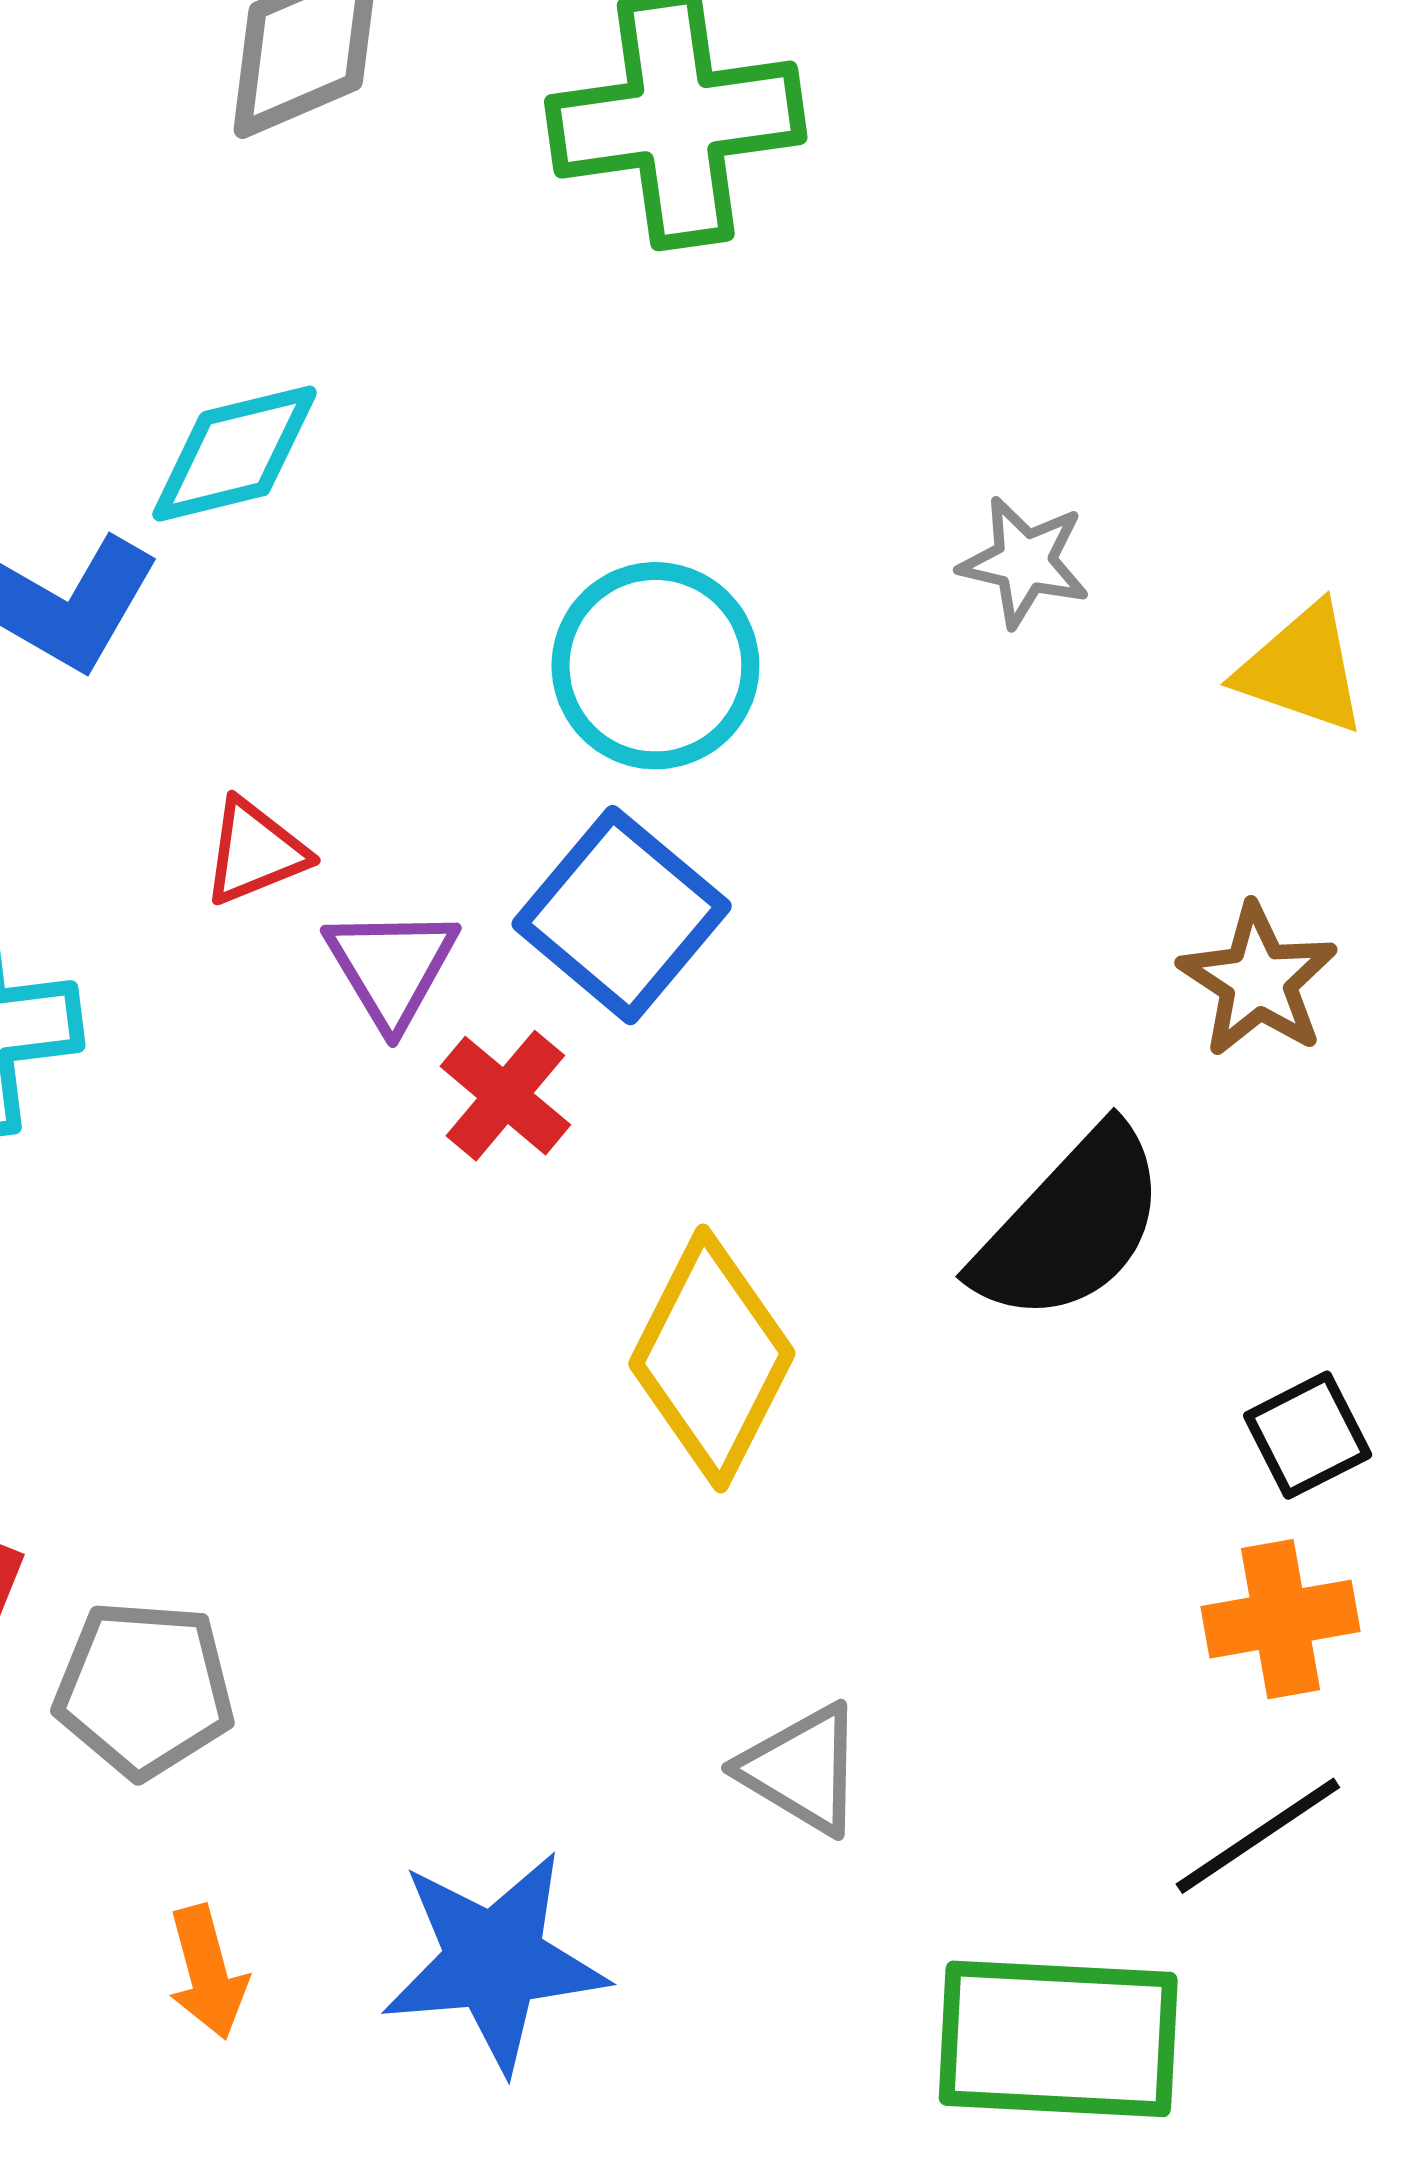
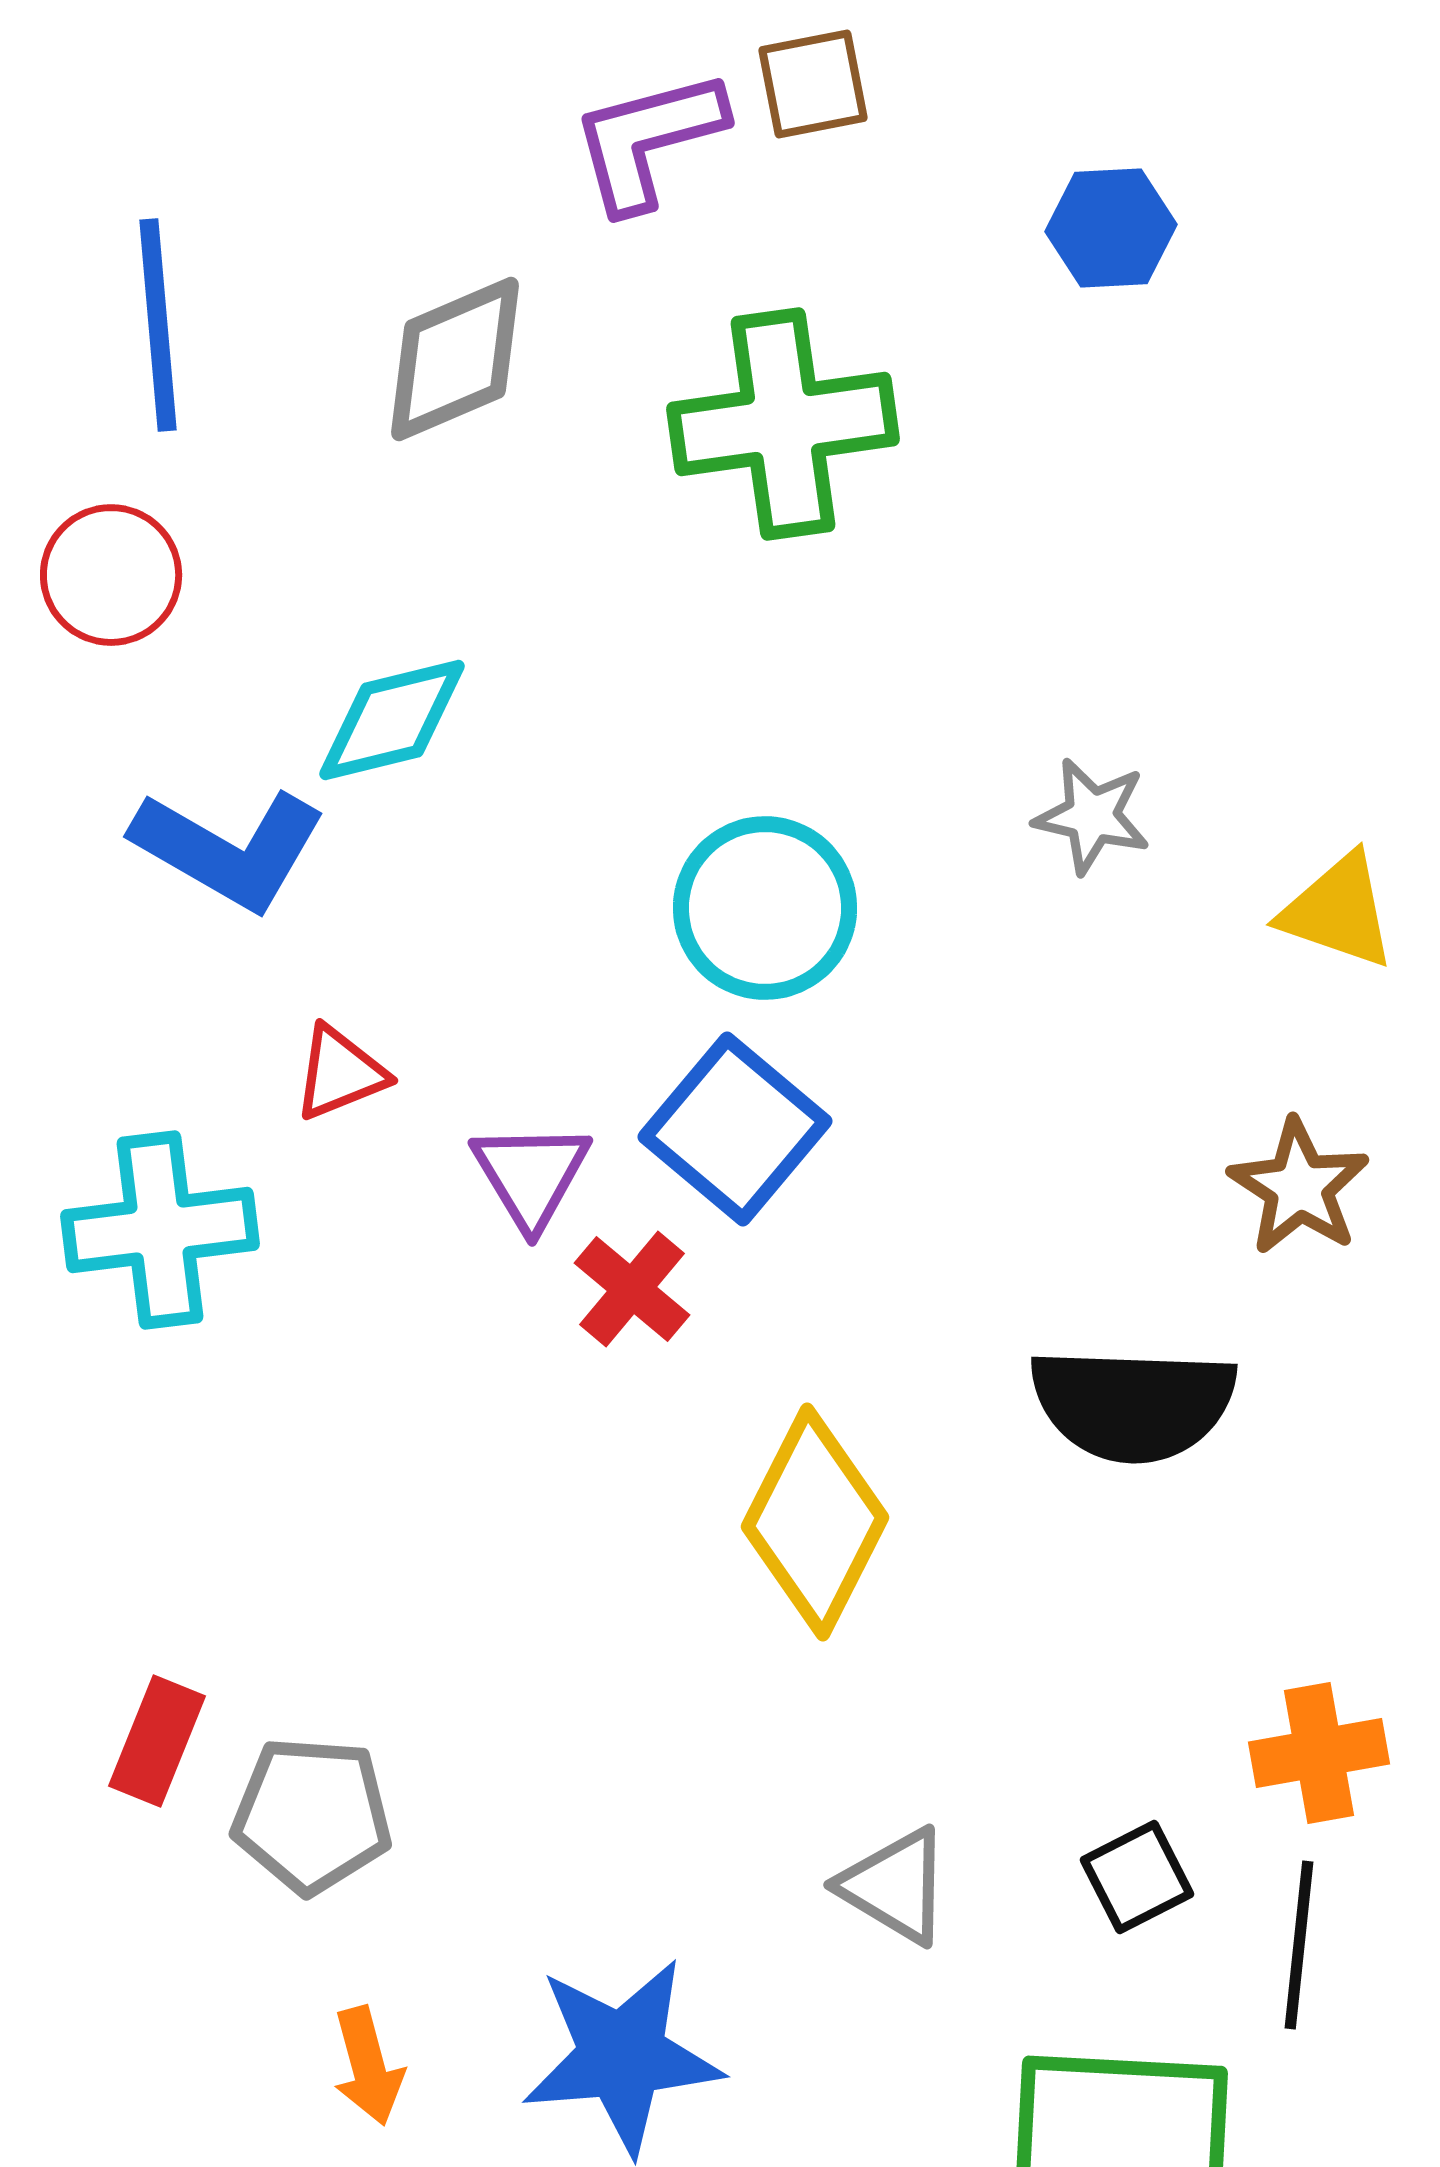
red triangle: (255, 852) -> (340, 1073), moved
black semicircle: (1071, 1225) -> (1133, 1404), turned 49
black square: (1308, 1435) -> (1137, 1877), moved
black line: (1258, 1836) -> (1299, 1945), turned -50

